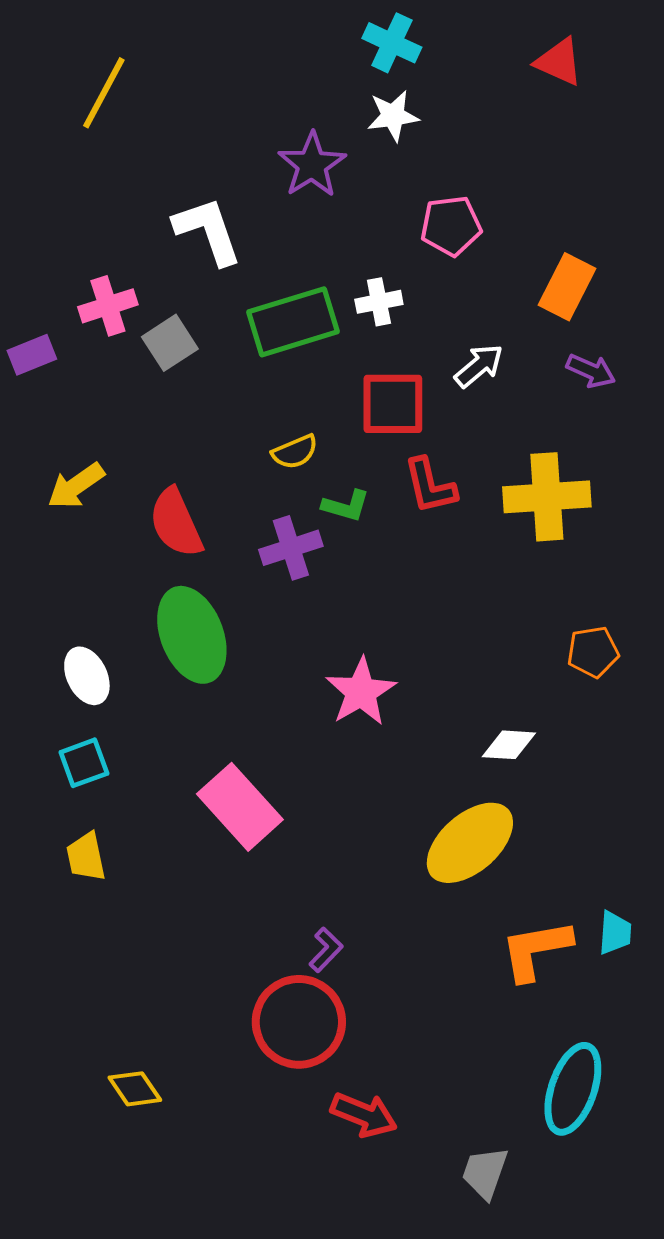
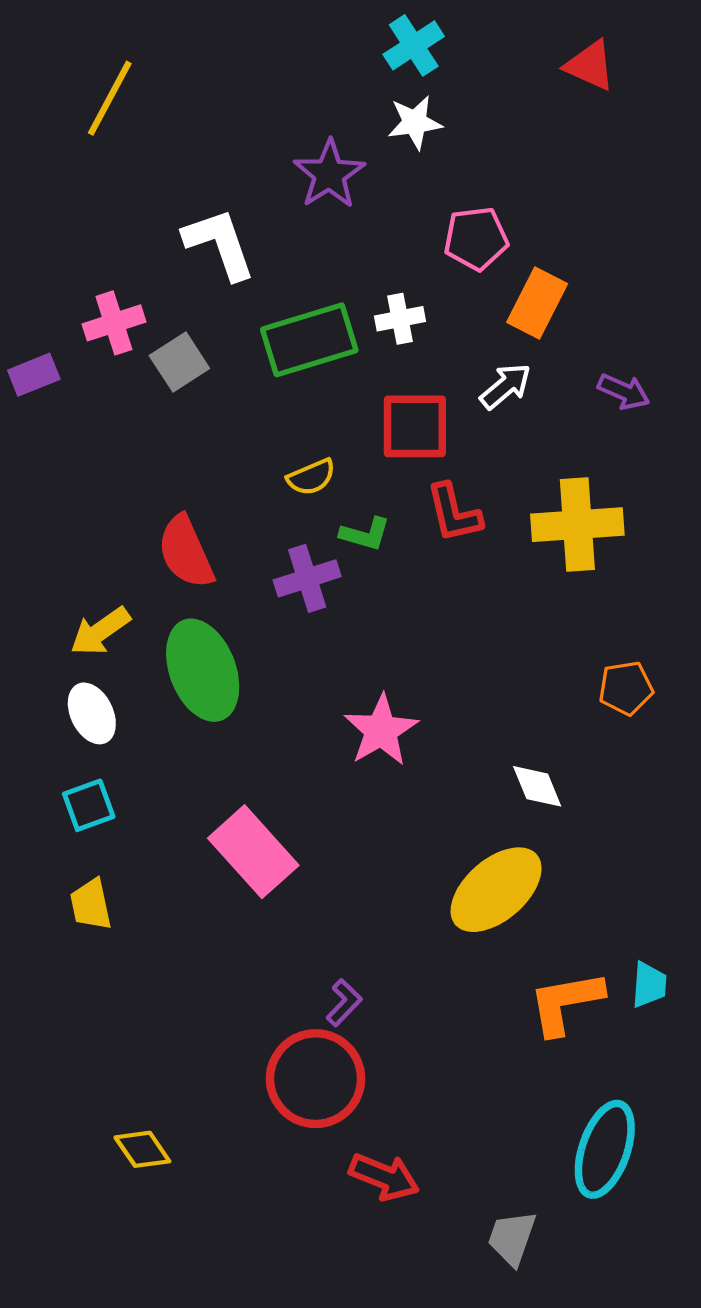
cyan cross: (392, 43) -> (414, 45), turned 32
orange rectangle: (567, 287) -> (537, 303), moved
yellow arrow: (76, 486) -> (100, 631), moved
white diamond: (509, 745) -> (537, 786), turned 64

